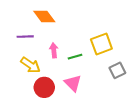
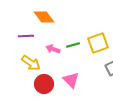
pink arrow: (54, 50) -> (53, 49), turned -64
green line: (75, 57) -> (73, 45), moved

